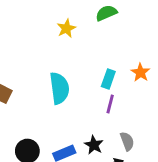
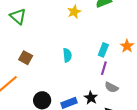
cyan semicircle: (59, 88) -> (67, 55), size x0.6
gray semicircle: (127, 141) -> (111, 87), moved, turned 136

